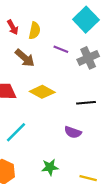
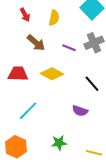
yellow semicircle: (35, 31) -> (54, 18), moved
purple line: (61, 49) -> (69, 48), moved
black line: (86, 103) -> (92, 84), turned 54

